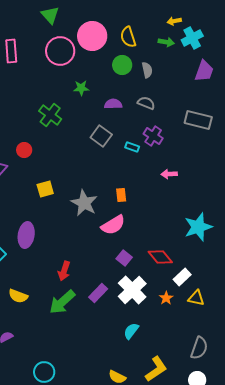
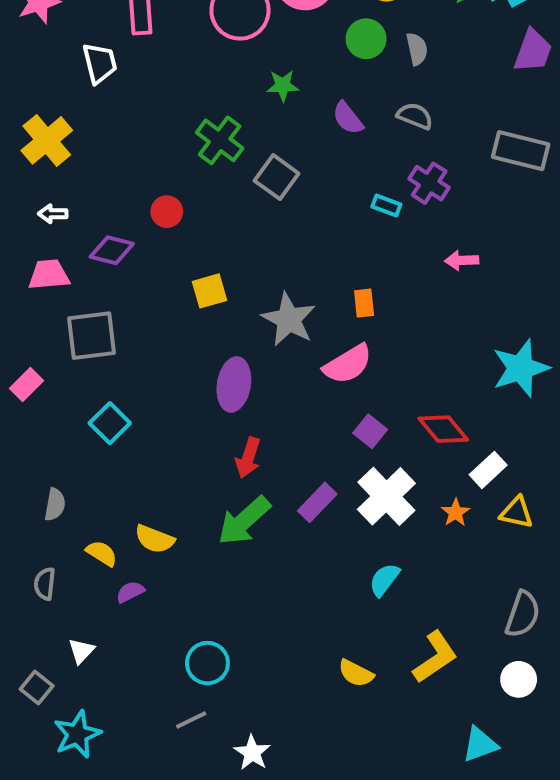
purple semicircle: (113, 104) -> (348, 118), turned -126
gray square: (101, 136) -> (277, 177), moved
purple ellipse: (26, 235) -> (234, 384), moved
yellow semicircle: (18, 296) -> (155, 539), moved

